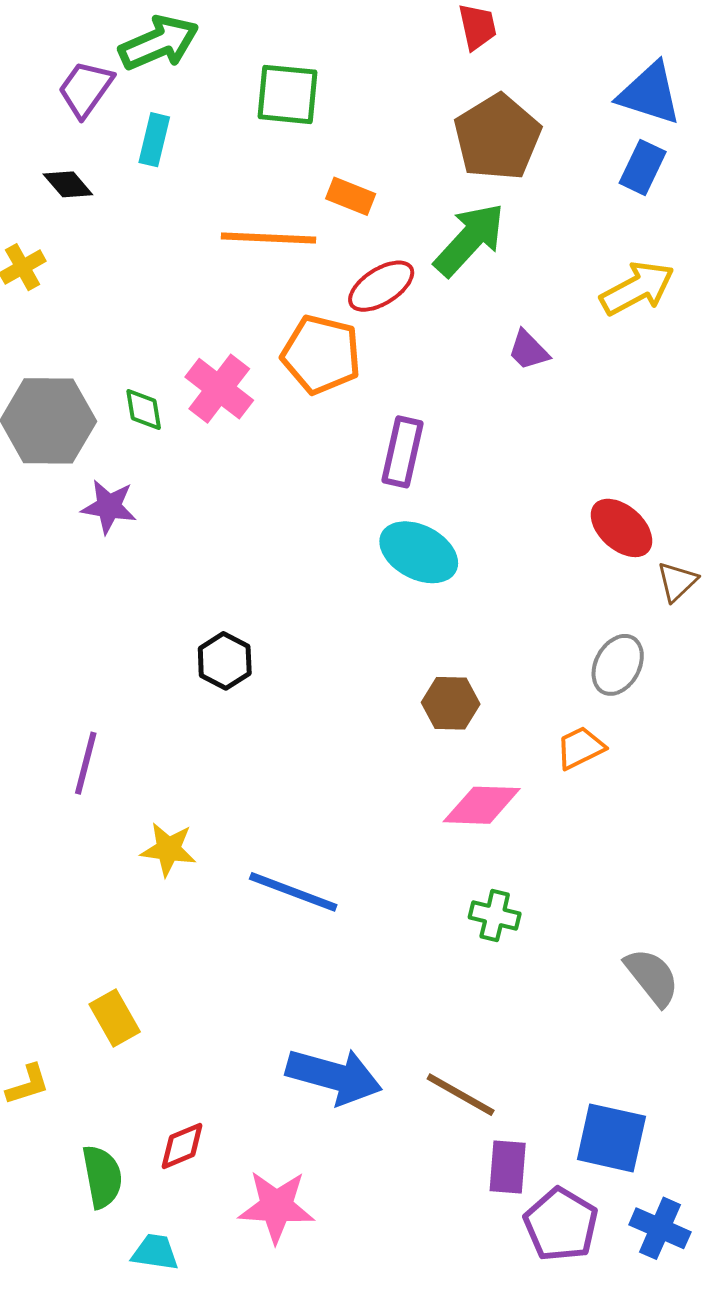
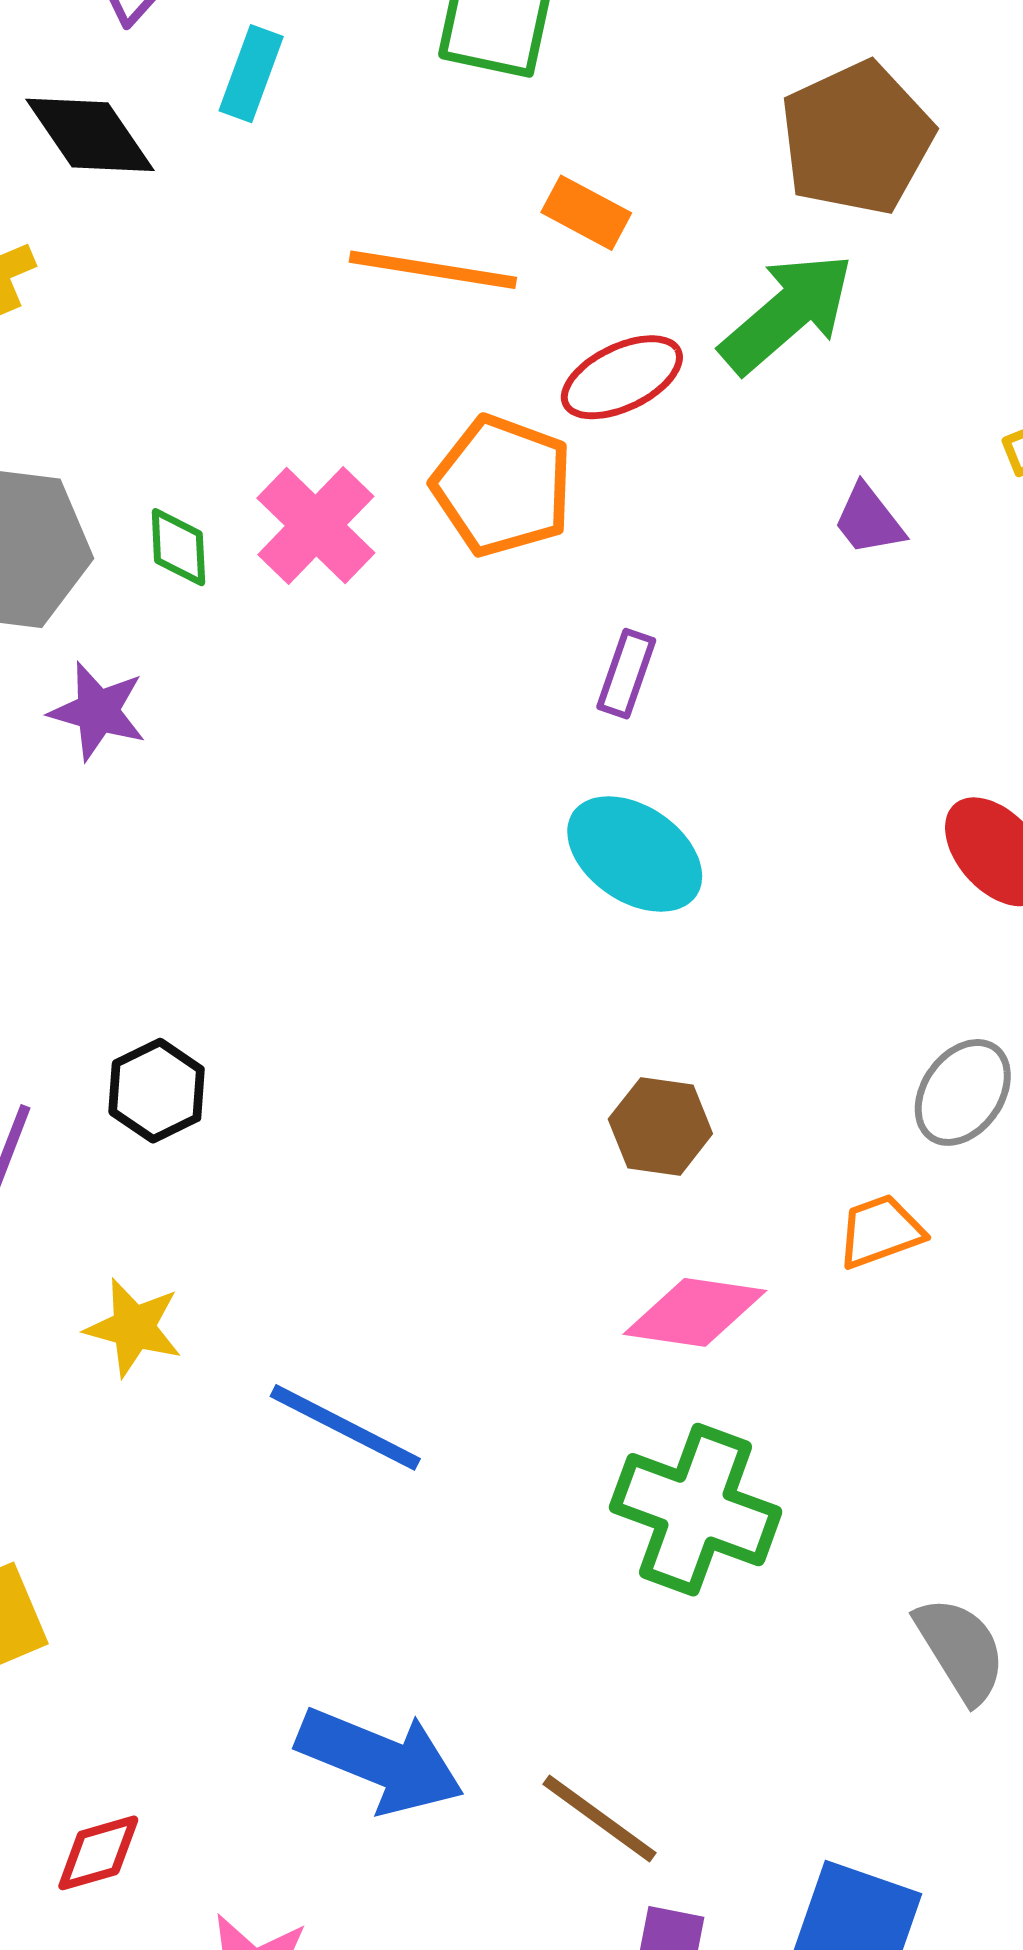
black diamond: (68, 184) -> (90, 135), size x1.5
purple rectangle: (403, 452) -> (626, 674), size x0.7
black hexagon: (225, 661) -> (157, 1091), moved
green cross: (495, 916) -> (696, 1510), size x1.8

